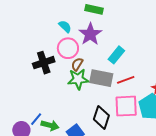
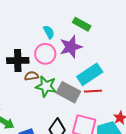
cyan rectangle: (116, 55) -> (90, 74), size x1.4
brown semicircle: (77, 64) -> (31, 76), moved, turned 32
red line: (126, 80) -> (93, 91), moved

